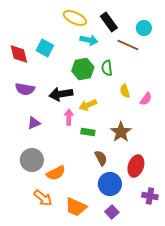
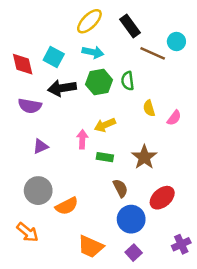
yellow ellipse: (75, 18) -> (89, 21), turned -70
cyan circle: (144, 28) -> (176, 42), moved
cyan arrow: (89, 40) -> (93, 52), moved
black arrow: (61, 94) -> (62, 88), moved
red ellipse: (136, 166) -> (162, 198), turned 30
purple cross: (150, 196) -> (181, 244), moved, turned -35
orange arrow: (43, 198) -> (27, 232), moved

